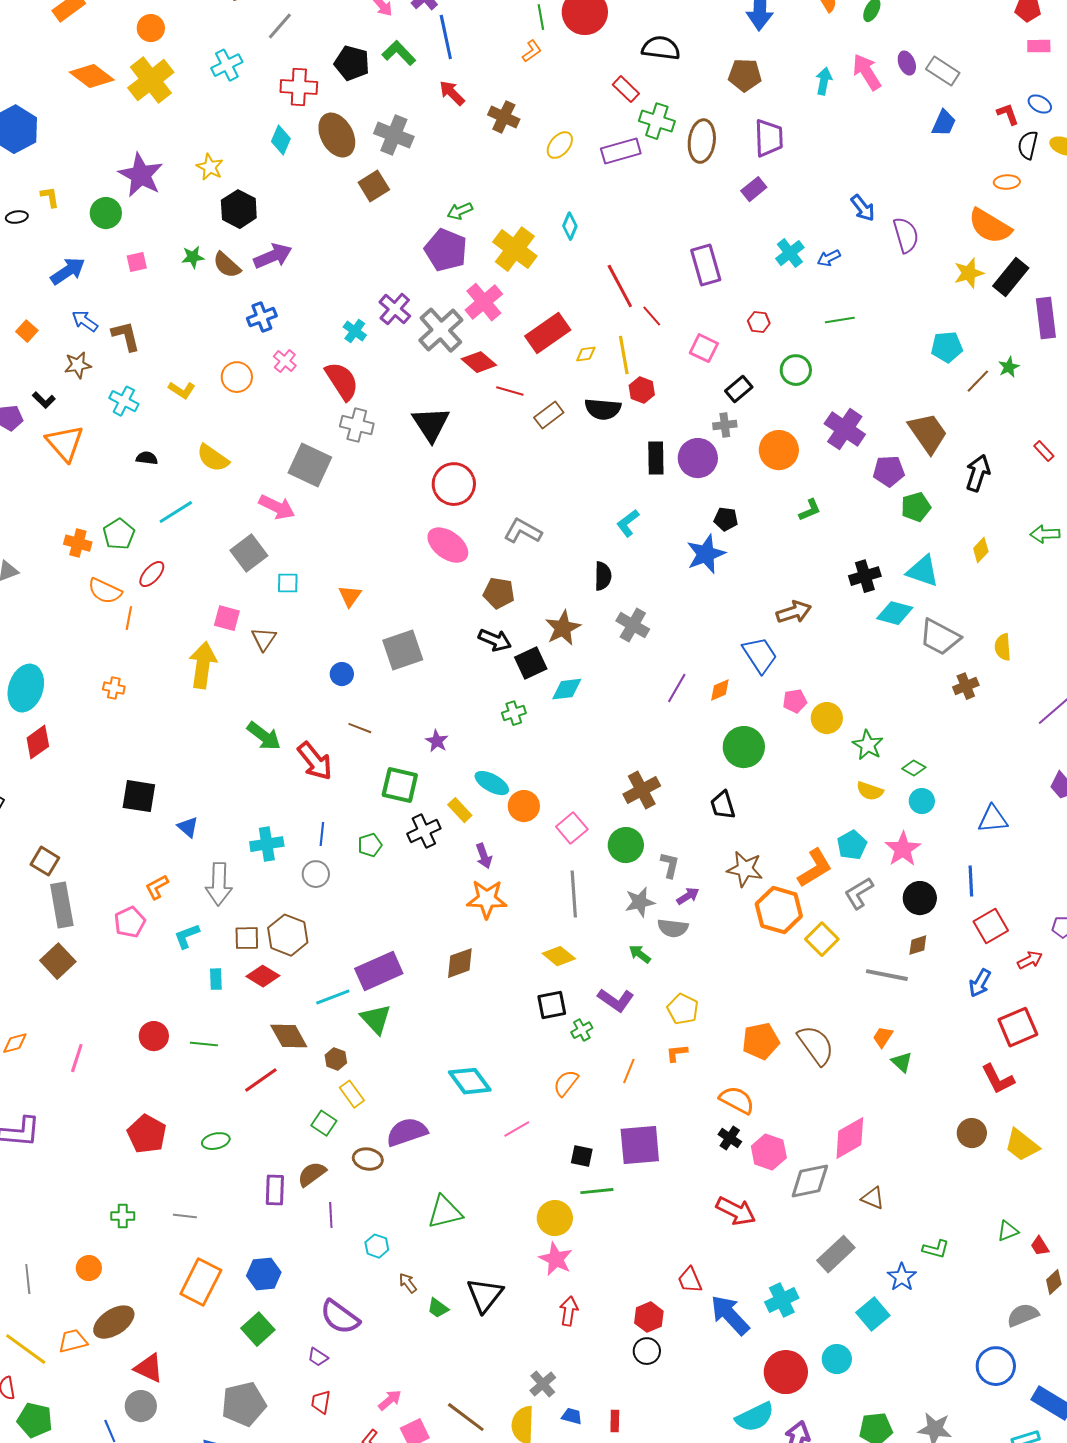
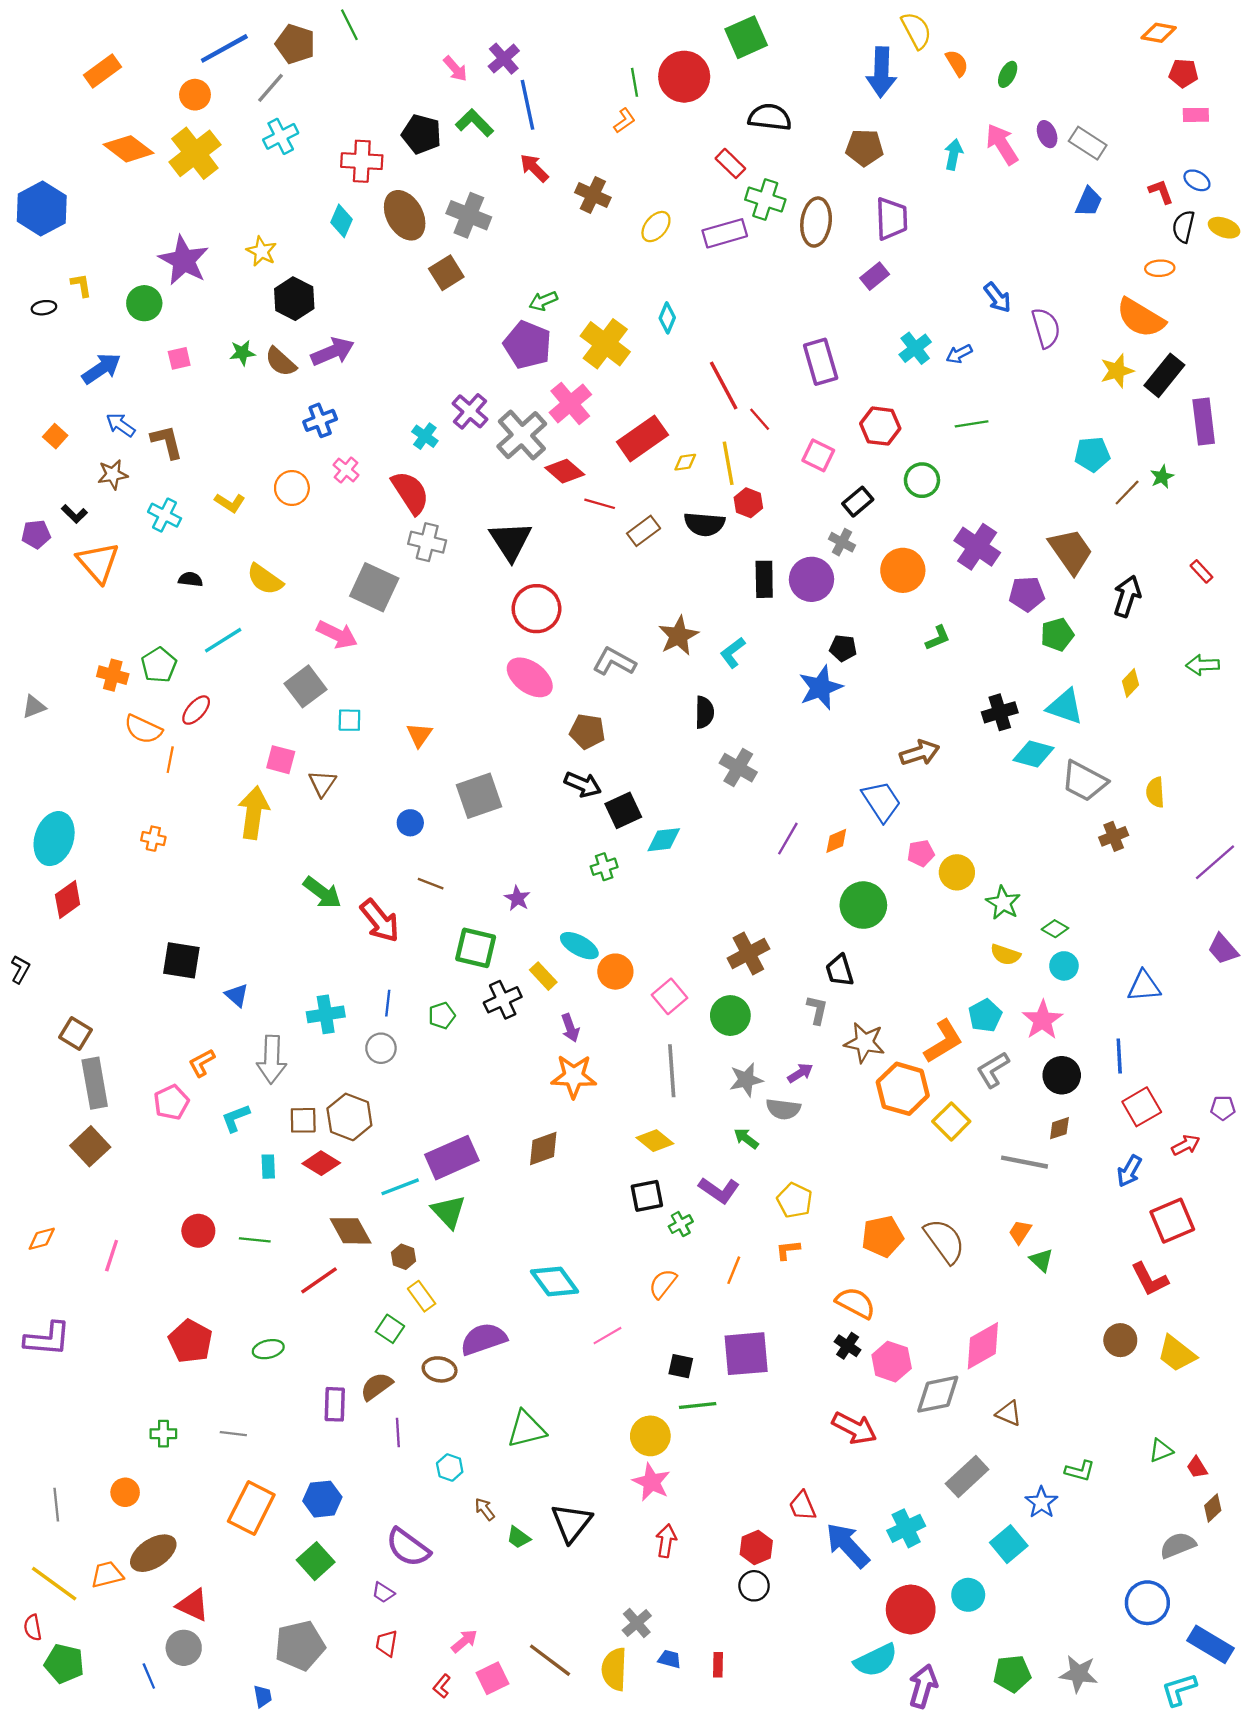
gray line: (280, 26) -> (270, 88), moved
red hexagon: (759, 322) -> (880, 426), size x1.6
gray cross: (725, 425) -> (842, 542), turned 35
brown star: (563, 628) -> (679, 636), moved
gray L-shape: (670, 865) -> (817, 1010), moved

